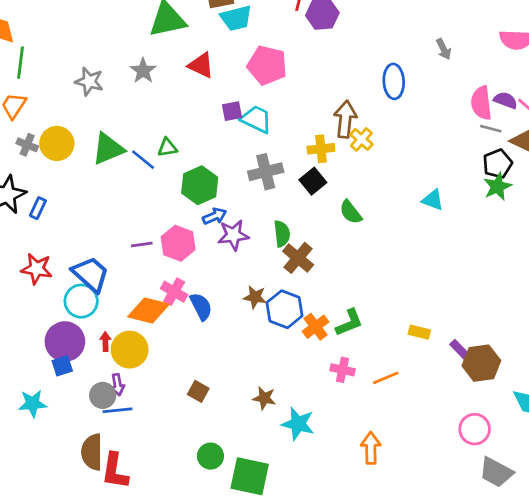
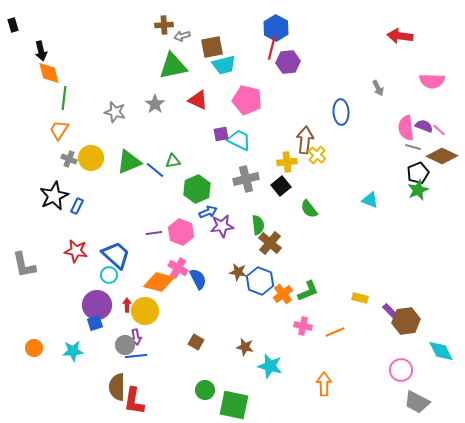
cyan circle: (81, 301) -> (109, 275), size x0.7

